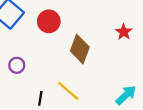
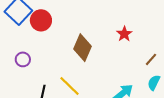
red circle: (49, 21) -> (41, 20), moved

